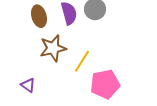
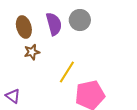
brown star: (53, 48) -> (32, 52), moved, size x0.6

